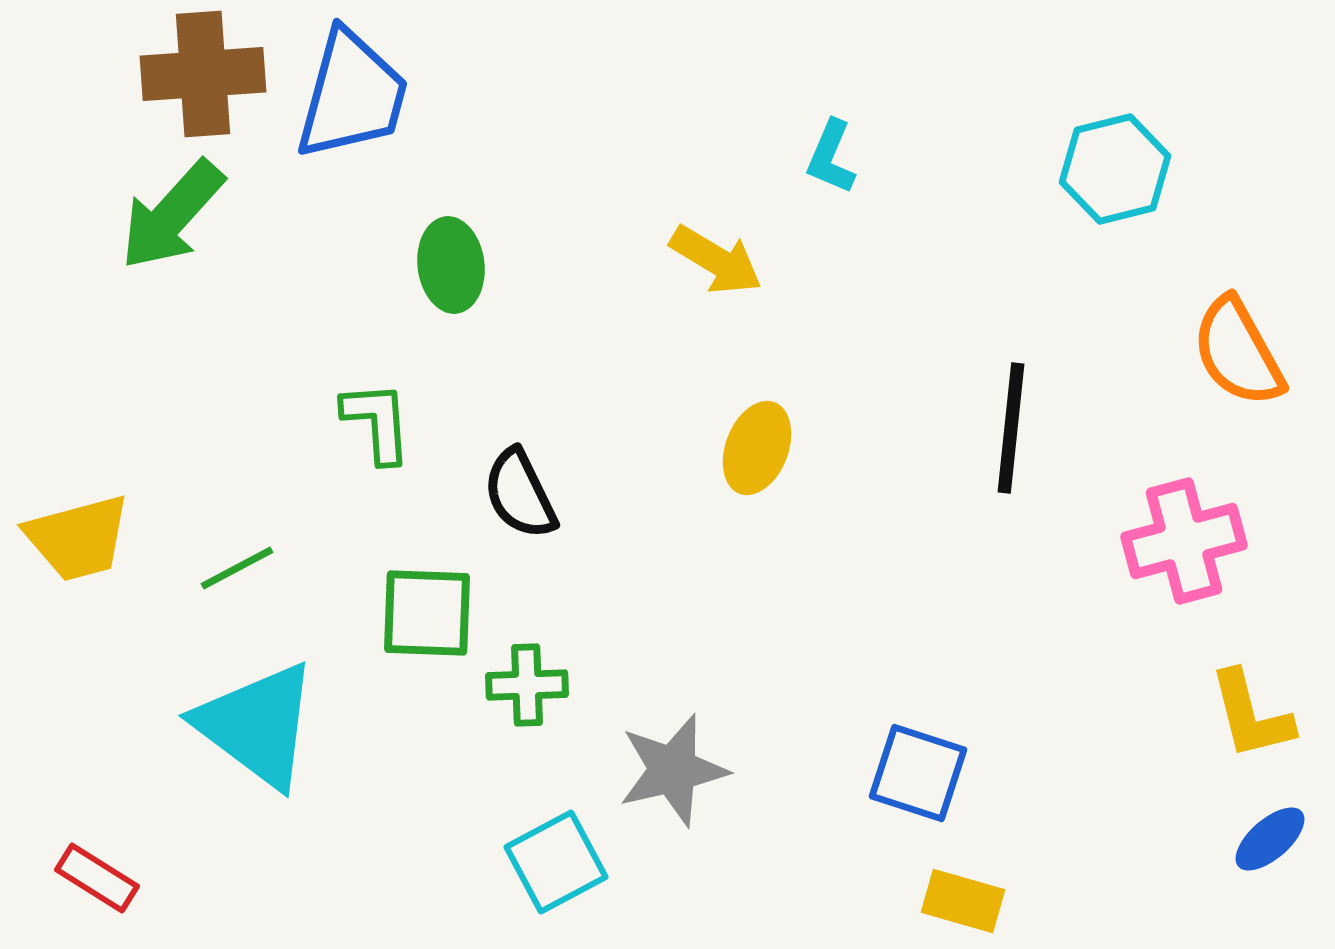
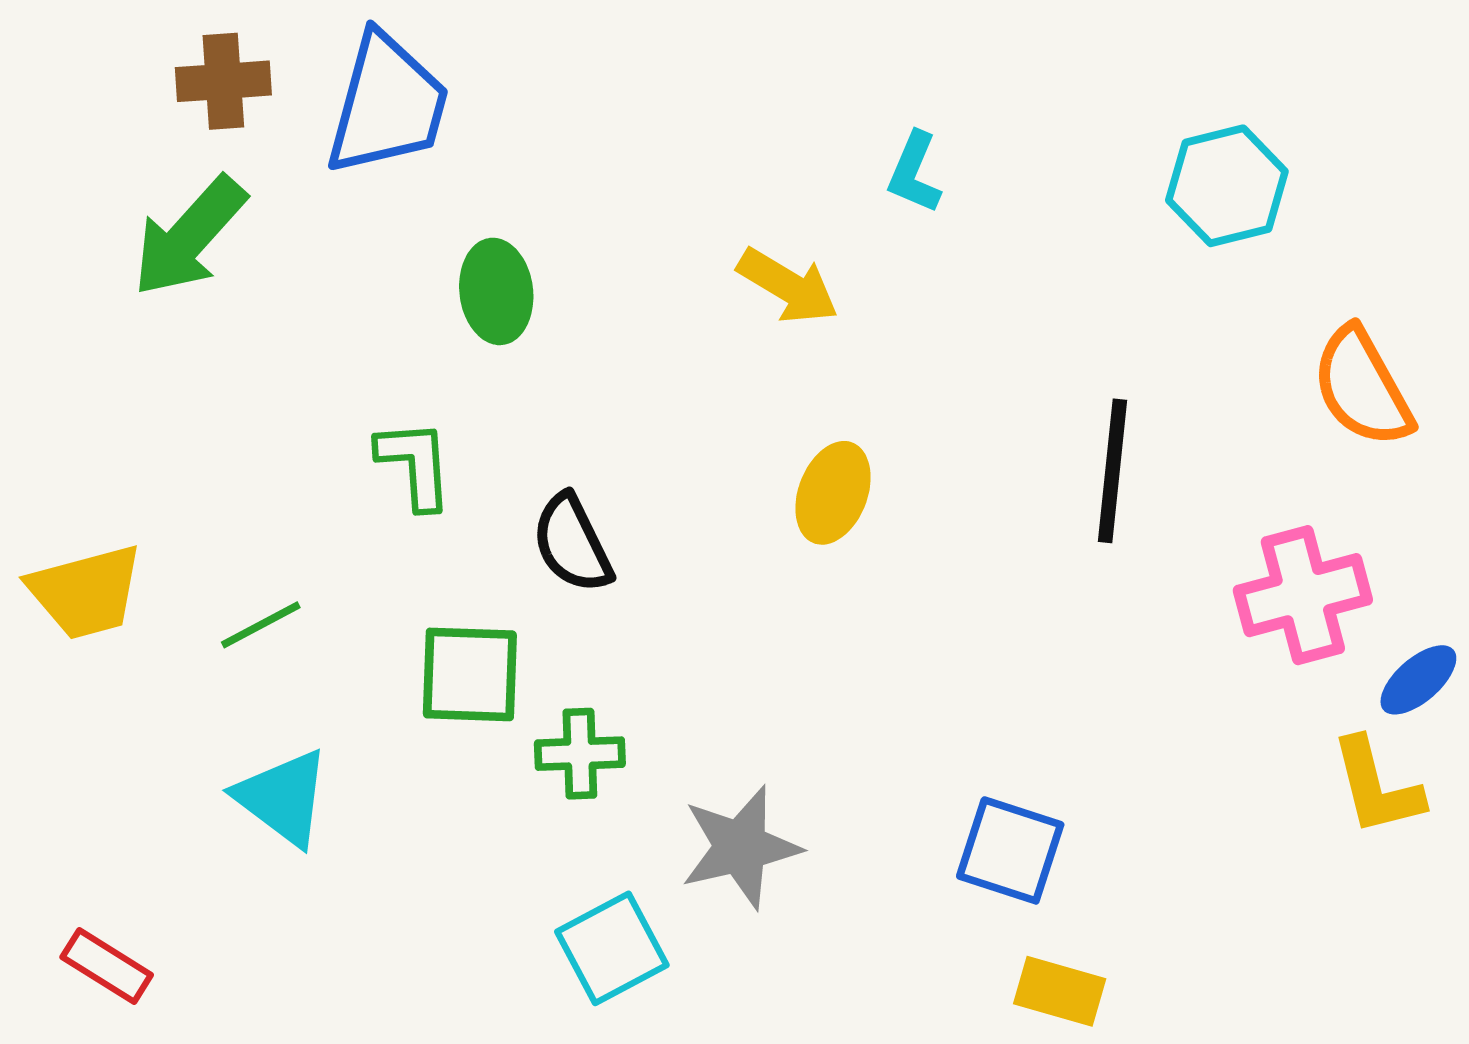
brown cross: (203, 74) -> (223, 81), size x0.7
cyan triangle: (257, 725) -> (283, 798), size x0.7
blue ellipse: (1270, 839) -> (1418, 680), moved

